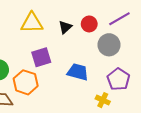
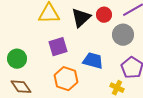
black triangle: (65, 27) -> (81, 18), size x1.5
orange hexagon: (26, 82) -> (66, 79), moved

